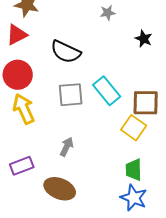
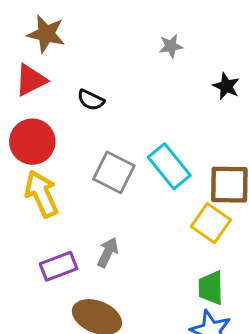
black semicircle: (66, 52) -> (91, 100), moved, size x0.6
gray square: (71, 95) -> (114, 172), turned 32
purple rectangle: (22, 166) -> (58, 266), moved

